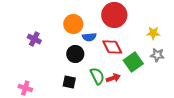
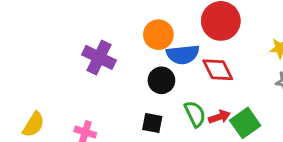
blue semicircle: (89, 37) -> (183, 54), size x1.5
purple cross: (34, 39) -> (99, 57), size x1.5
green square: (133, 62) -> (245, 123), moved

